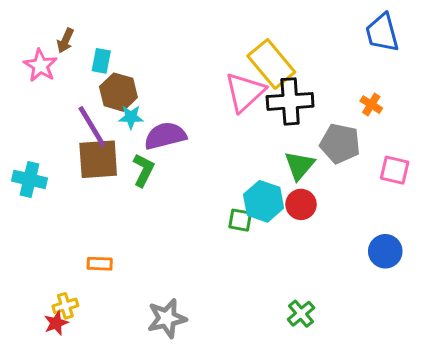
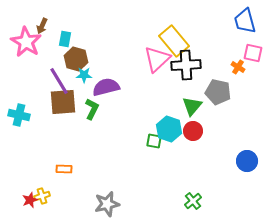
pink star: (40, 66) -> (26, 42), size x1.4
pink square: (395, 170) -> (253, 53), moved
red star: (56, 323) -> (30, 200), moved

